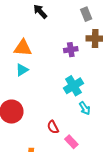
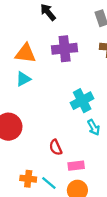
purple cross: (71, 50) -> (65, 49), moved, size x1.5
pink rectangle: (71, 142) -> (76, 166), turned -56

